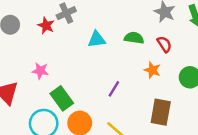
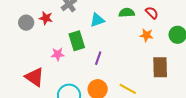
red star: (46, 26) -> (46, 18), moved
purple line: (114, 89) -> (98, 58), moved
green rectangle: (62, 98) -> (77, 41), moved, turned 30

